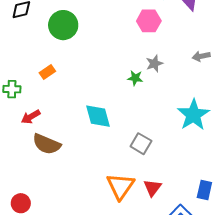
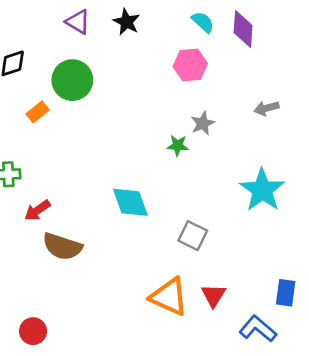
orange rectangle: (47, 72) -> (38, 112), moved
orange triangle: (120, 186) -> (169, 297), turned -36

